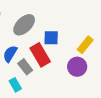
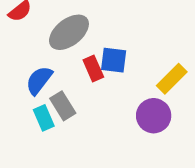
red rectangle: (40, 55) -> (93, 69), moved, size x0.6
cyan rectangle: (15, 85) -> (44, 118), moved

